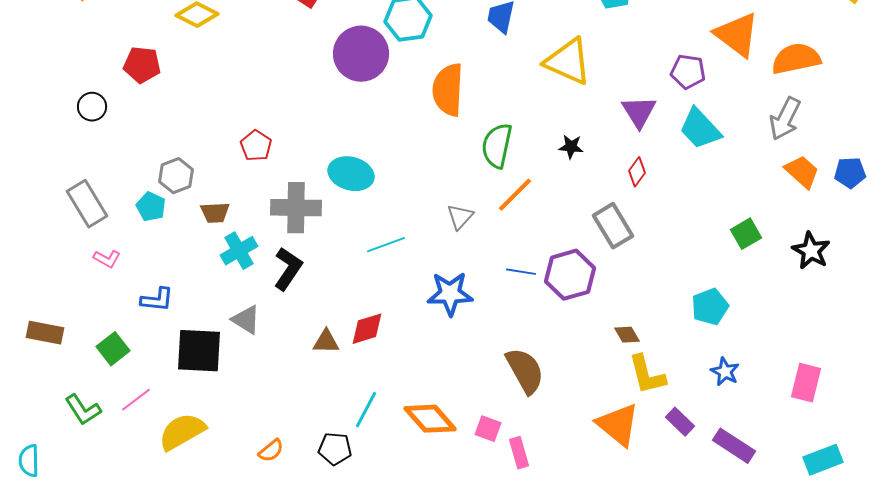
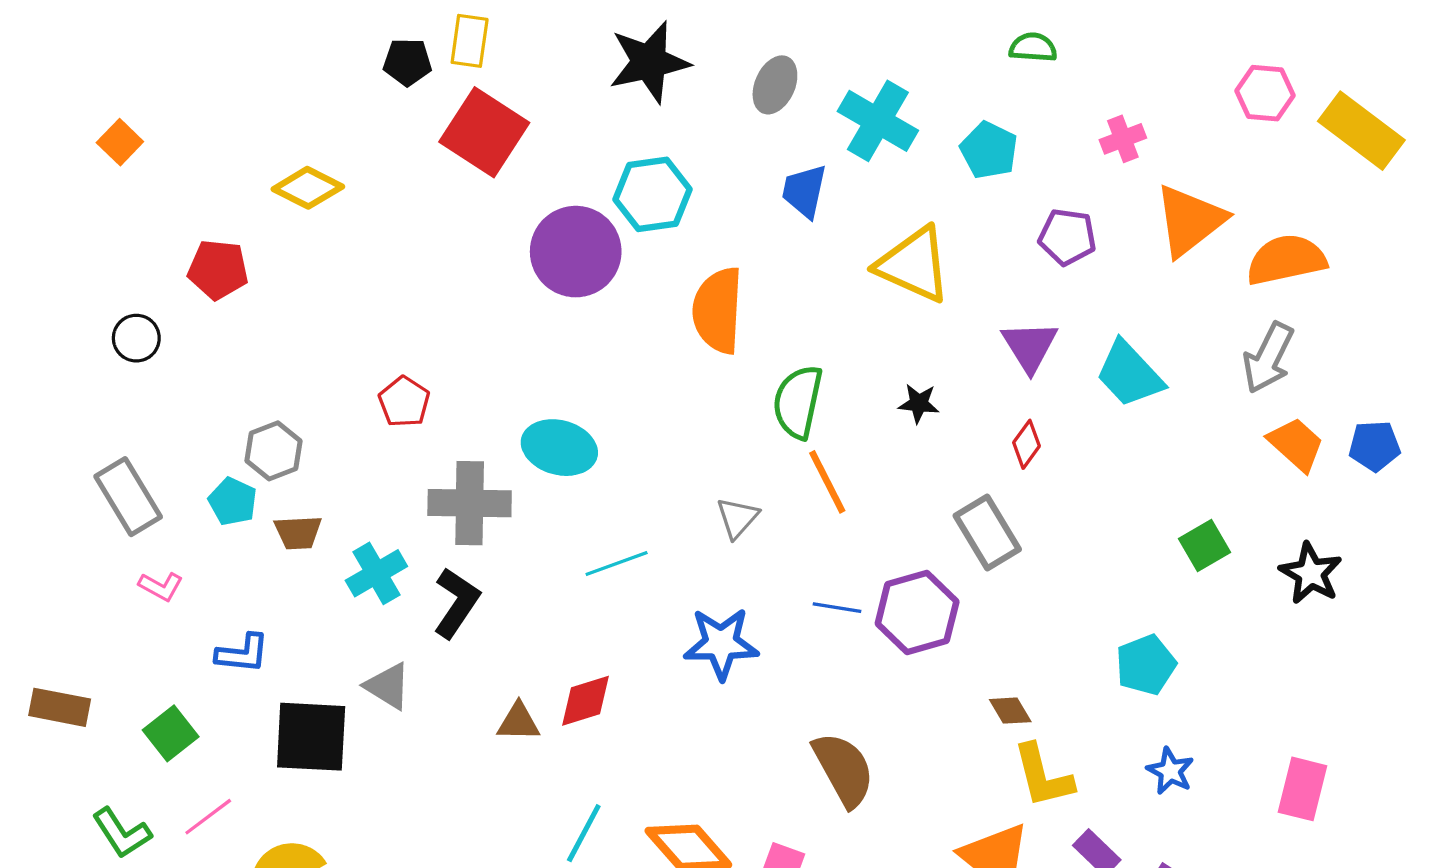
orange triangle: (737, 35) -> (1190, 221), turned 45
purple pentagon: (688, 72) -> (1067, 237), moved
orange line: (515, 195) -> (827, 482), turned -72
brown trapezoid: (215, 213) -> (298, 532), moved

